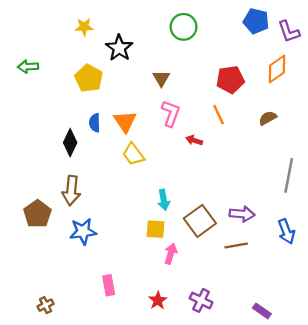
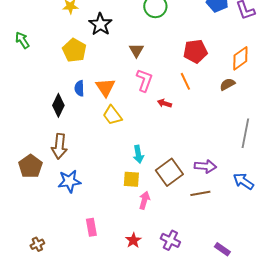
green arrow: (28, 67) -> (22, 40), turned 60
orange diamond: (277, 69) -> (240, 58), moved
blue arrow: (286, 231) -> (243, 181), turned 145

